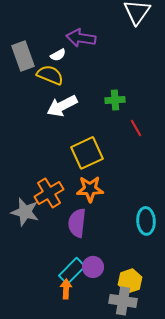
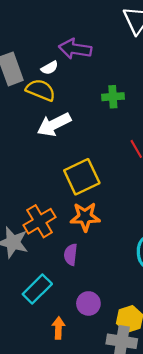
green cross: (115, 100) -> (113, 97), moved
purple semicircle: (77, 223) -> (71, 255), size x0.7
cyan rectangle: (72, 271) -> (37, 289), moved

